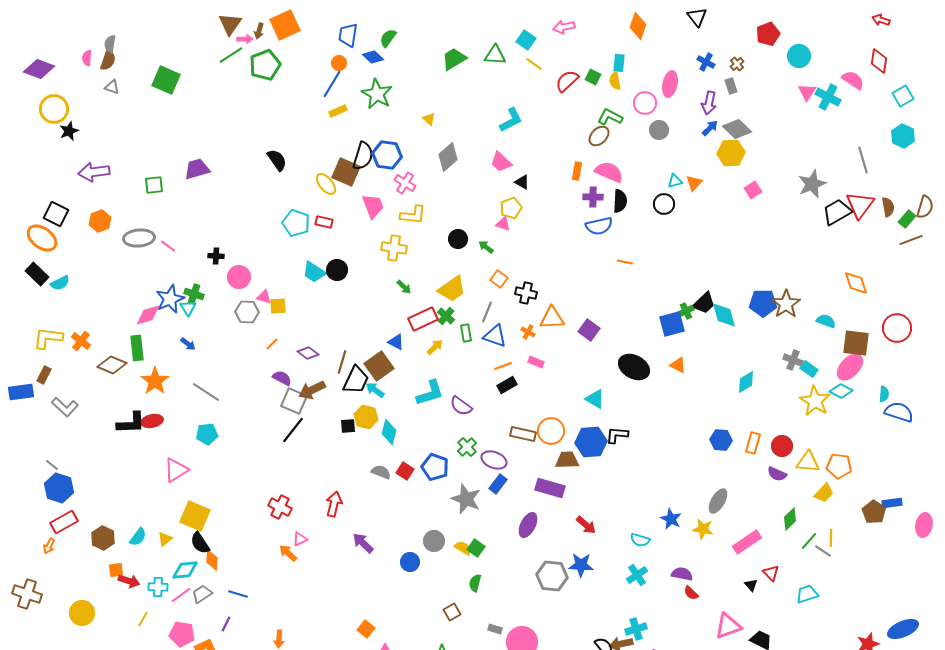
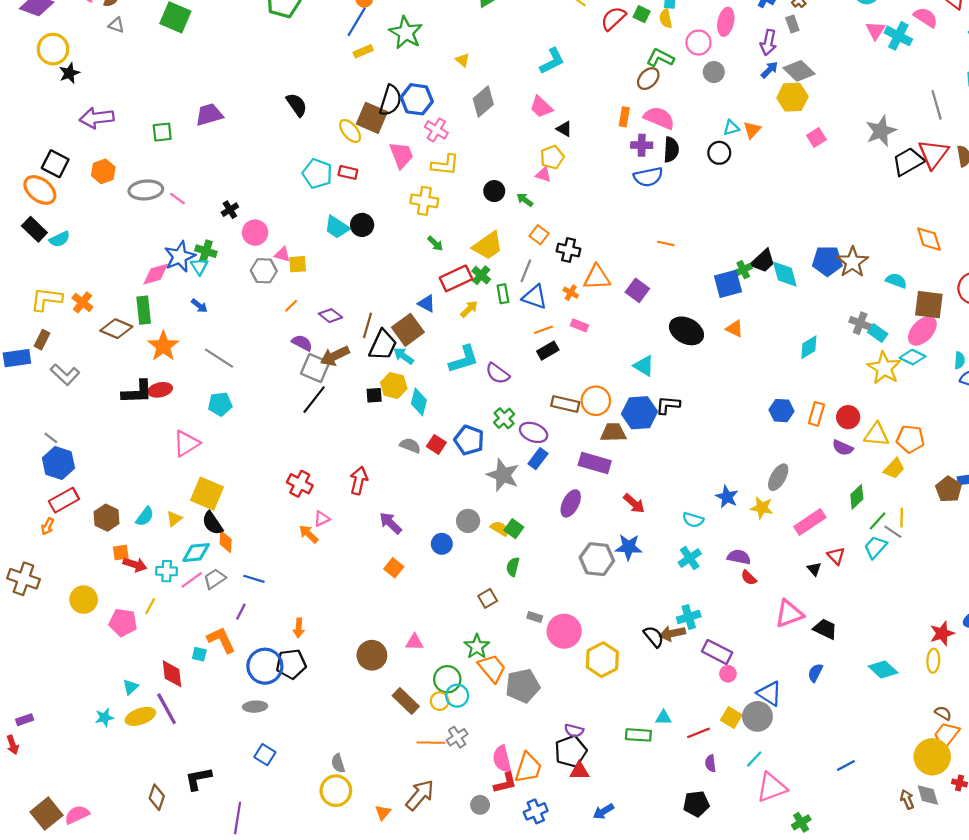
black cross: (216, 256) -> (230, 210), turned -35
orange line: (625, 262) -> (666, 243), moved
cyan trapezoid: (807, 594) -> (875, 547), moved, turned -30
orange square: (366, 629) -> (394, 568), moved
pink pentagon: (182, 634) -> (123, 622), moved

